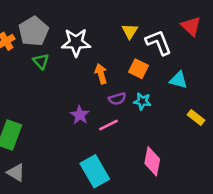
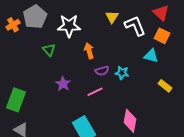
green triangle: (41, 61) -> (49, 50), moved
orange square: (138, 69) -> (162, 36), moved
purple star: (80, 115) -> (63, 84), moved

